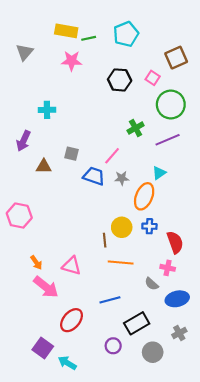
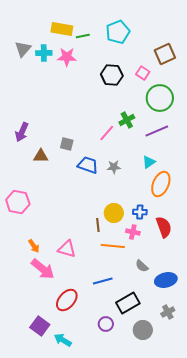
cyan cross: (47, 110) -> (44, 53), moved
pink line: (112, 156) -> (107, 133), moved
orange ellipse: (144, 196) -> (161, 184), moved
pink cross: (168, 268) -> (133, 232), moved

